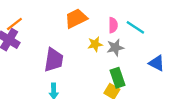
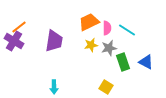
orange trapezoid: (76, 18) -> (89, 22), moved
purple trapezoid: (54, 60) -> (54, 41), moved
green rectangle: (117, 78) -> (123, 62), moved

